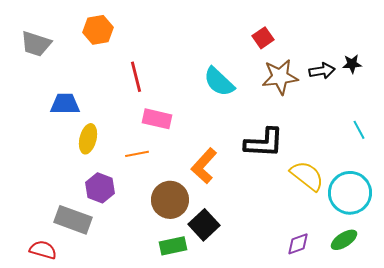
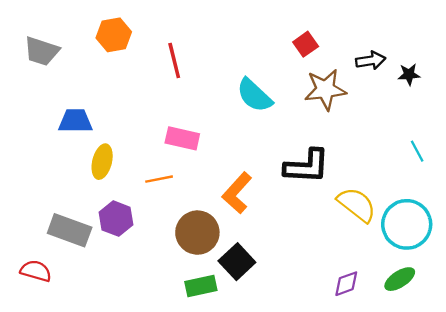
black arrow: (322, 71) -> (371, 60), moved
red line: (136, 77) -> (174, 60), moved
gray rectangle: (73, 220) -> (70, 230), moved
red semicircle: (43, 250) -> (36, 271), moved

